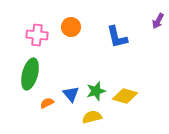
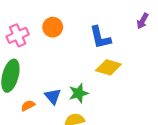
pink cross: (37, 35) -> (18, 35), turned -30
yellow diamond: (125, 96) -> (108, 67), moved

